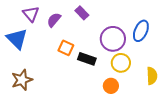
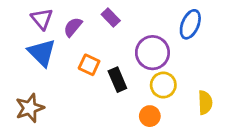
blue ellipse: (141, 31) -> (190, 24), moved
blue triangle: (17, 39) -> (42, 53), moved
black rectangle: (87, 59) -> (117, 80), turned 48

